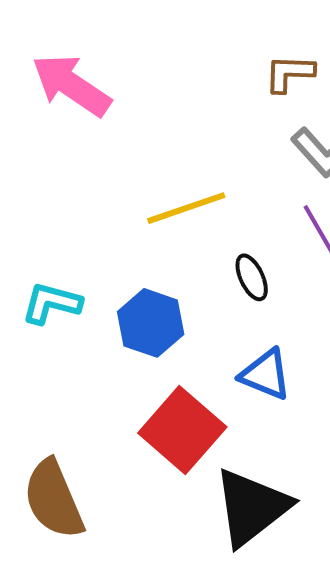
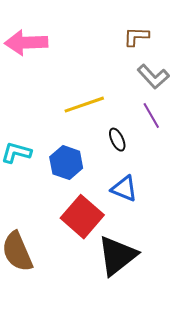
pink arrow: (71, 85) -> (26, 43), turned -36

